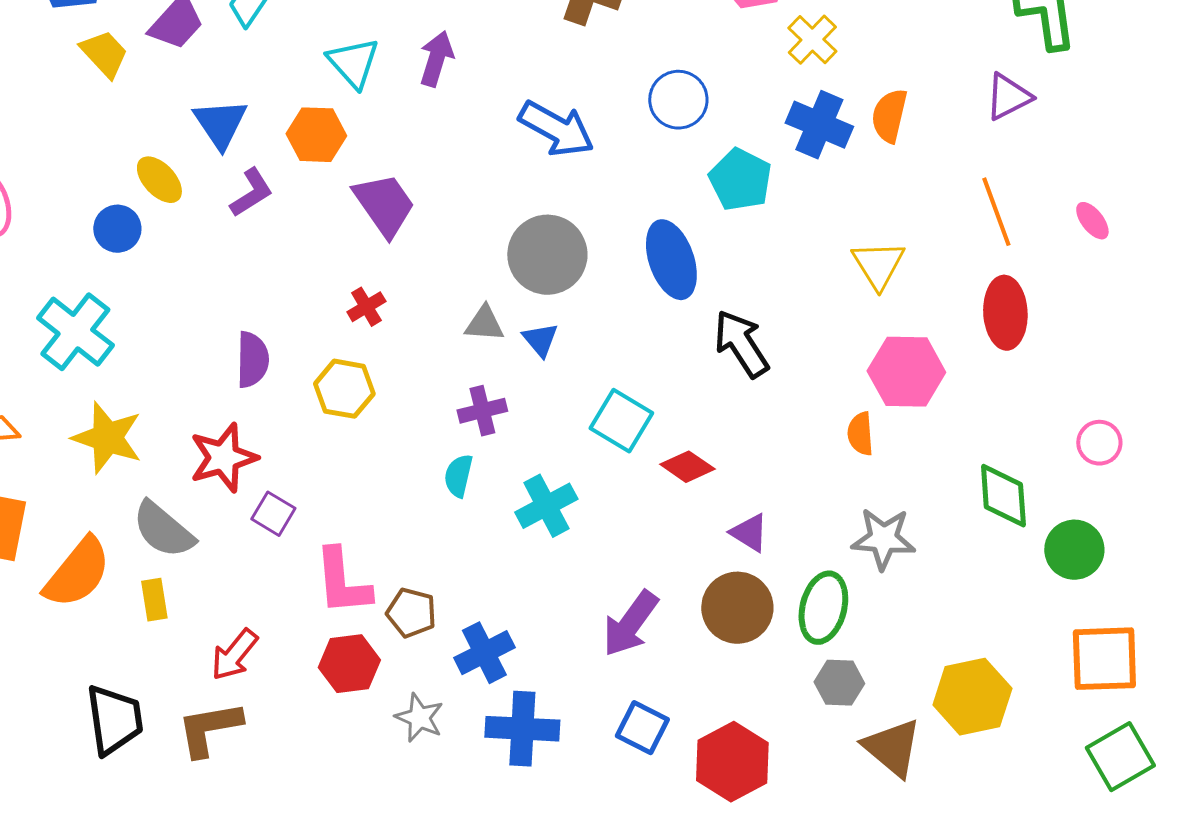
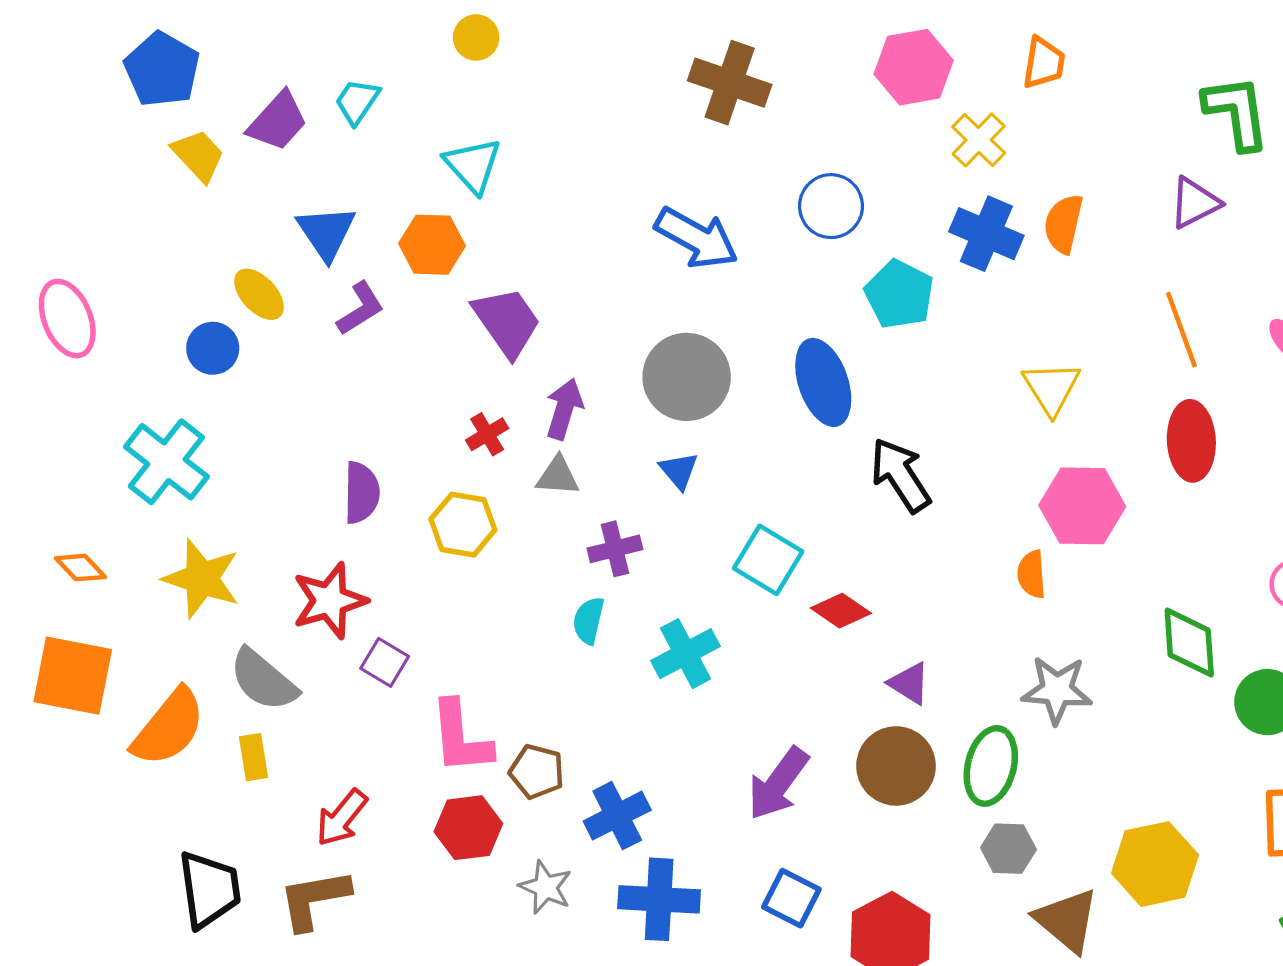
purple arrow: (436, 59) -> (564, 409), moved
gray triangle: (484, 324) -> (558, 476), moved

